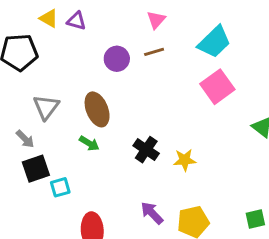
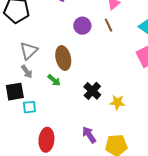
brown line: (154, 52) -> (109, 25), turned 72
gray arrow: (25, 139) -> (27, 72), moved

